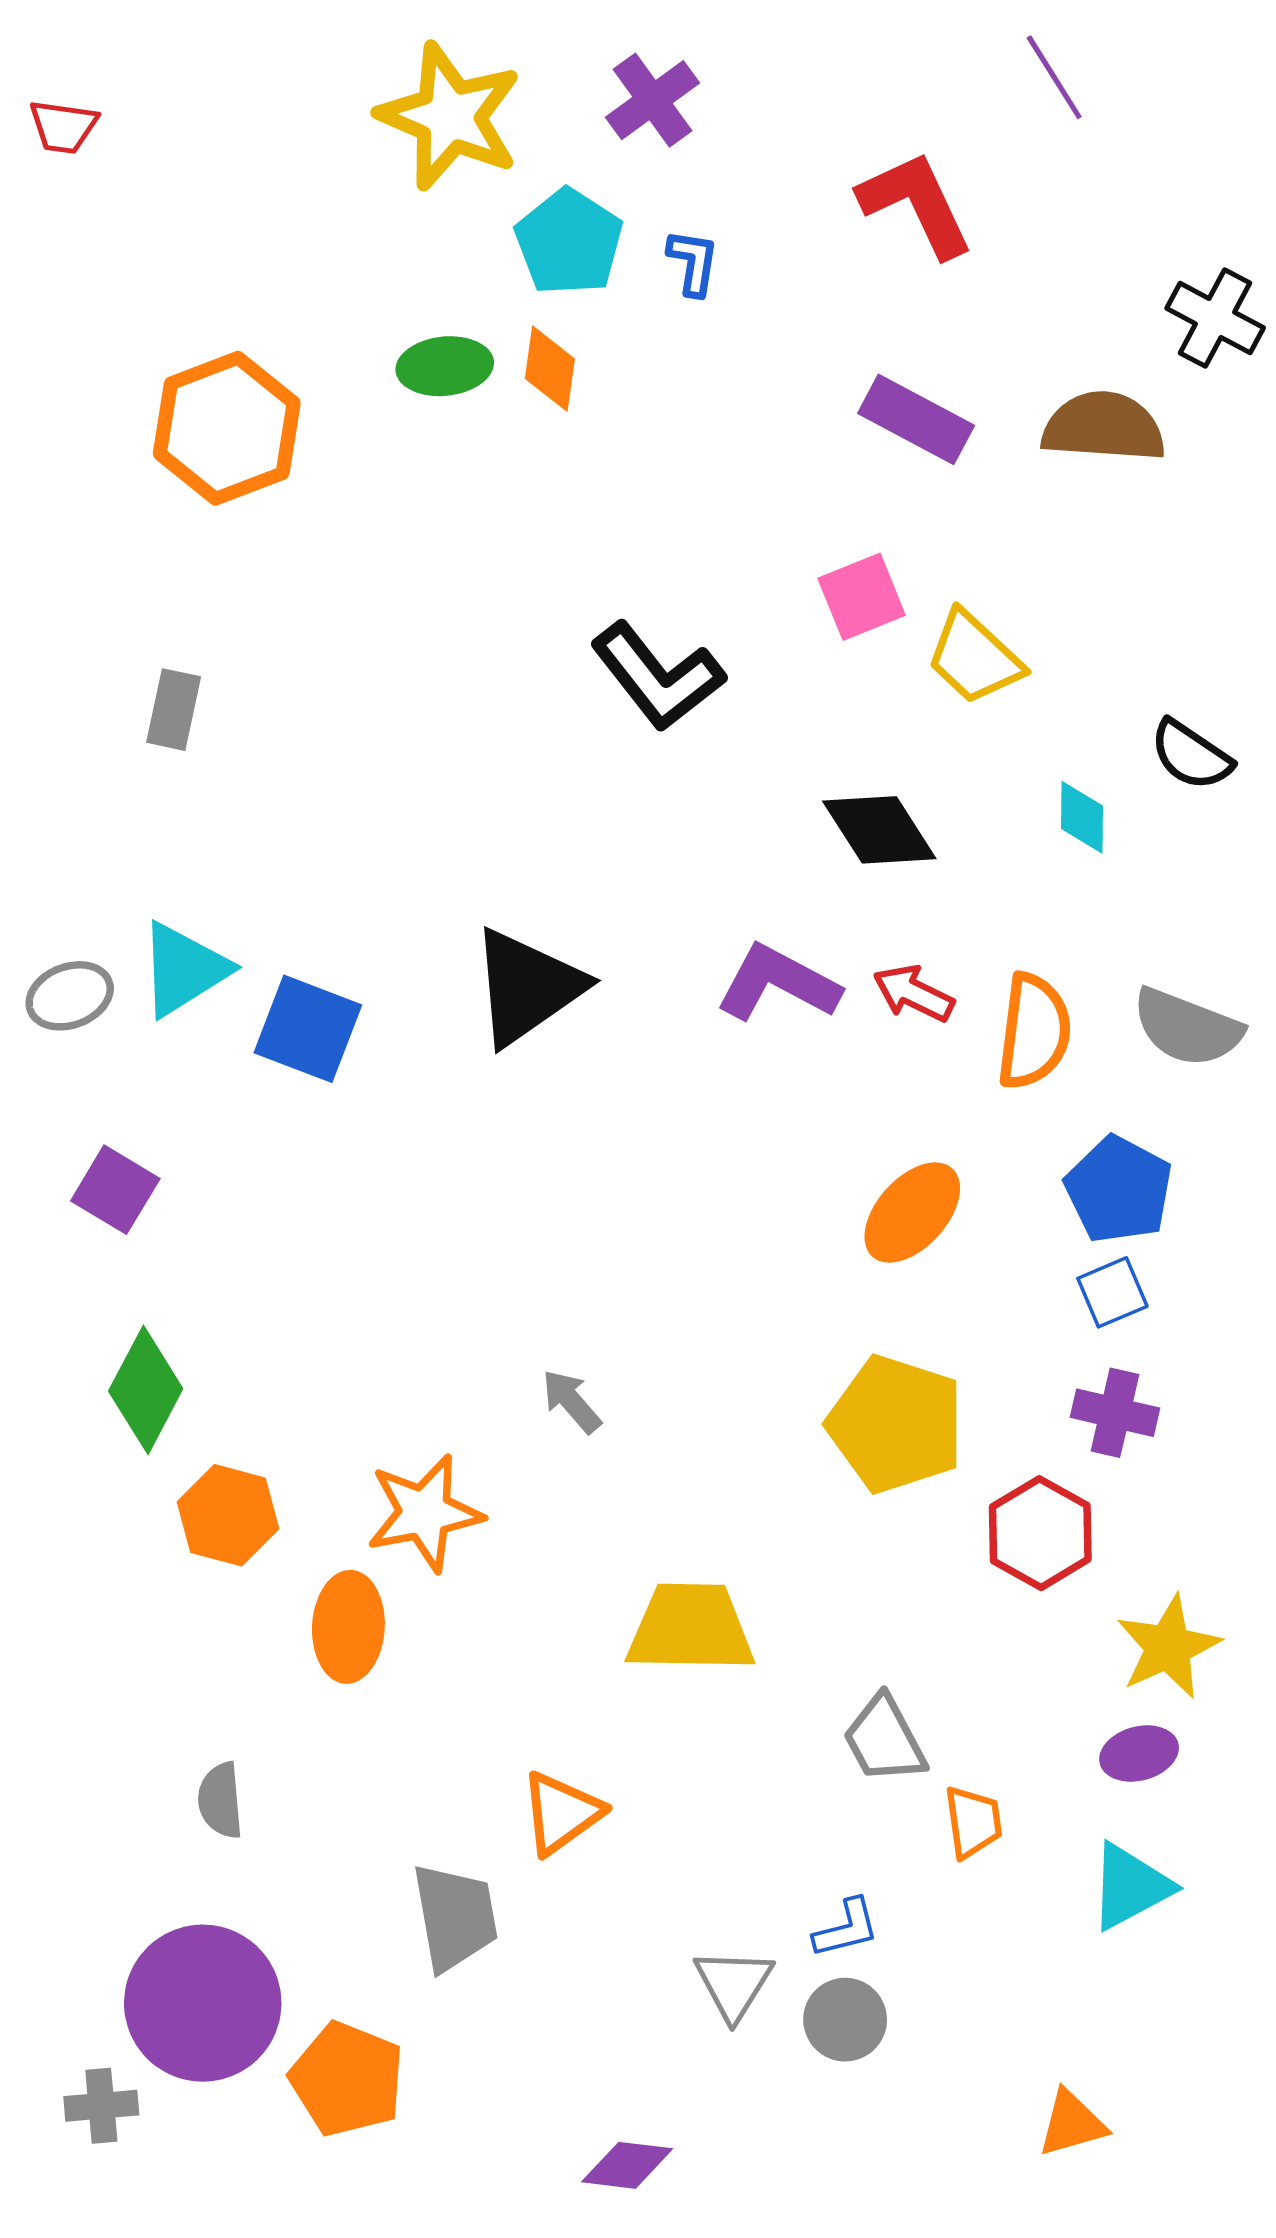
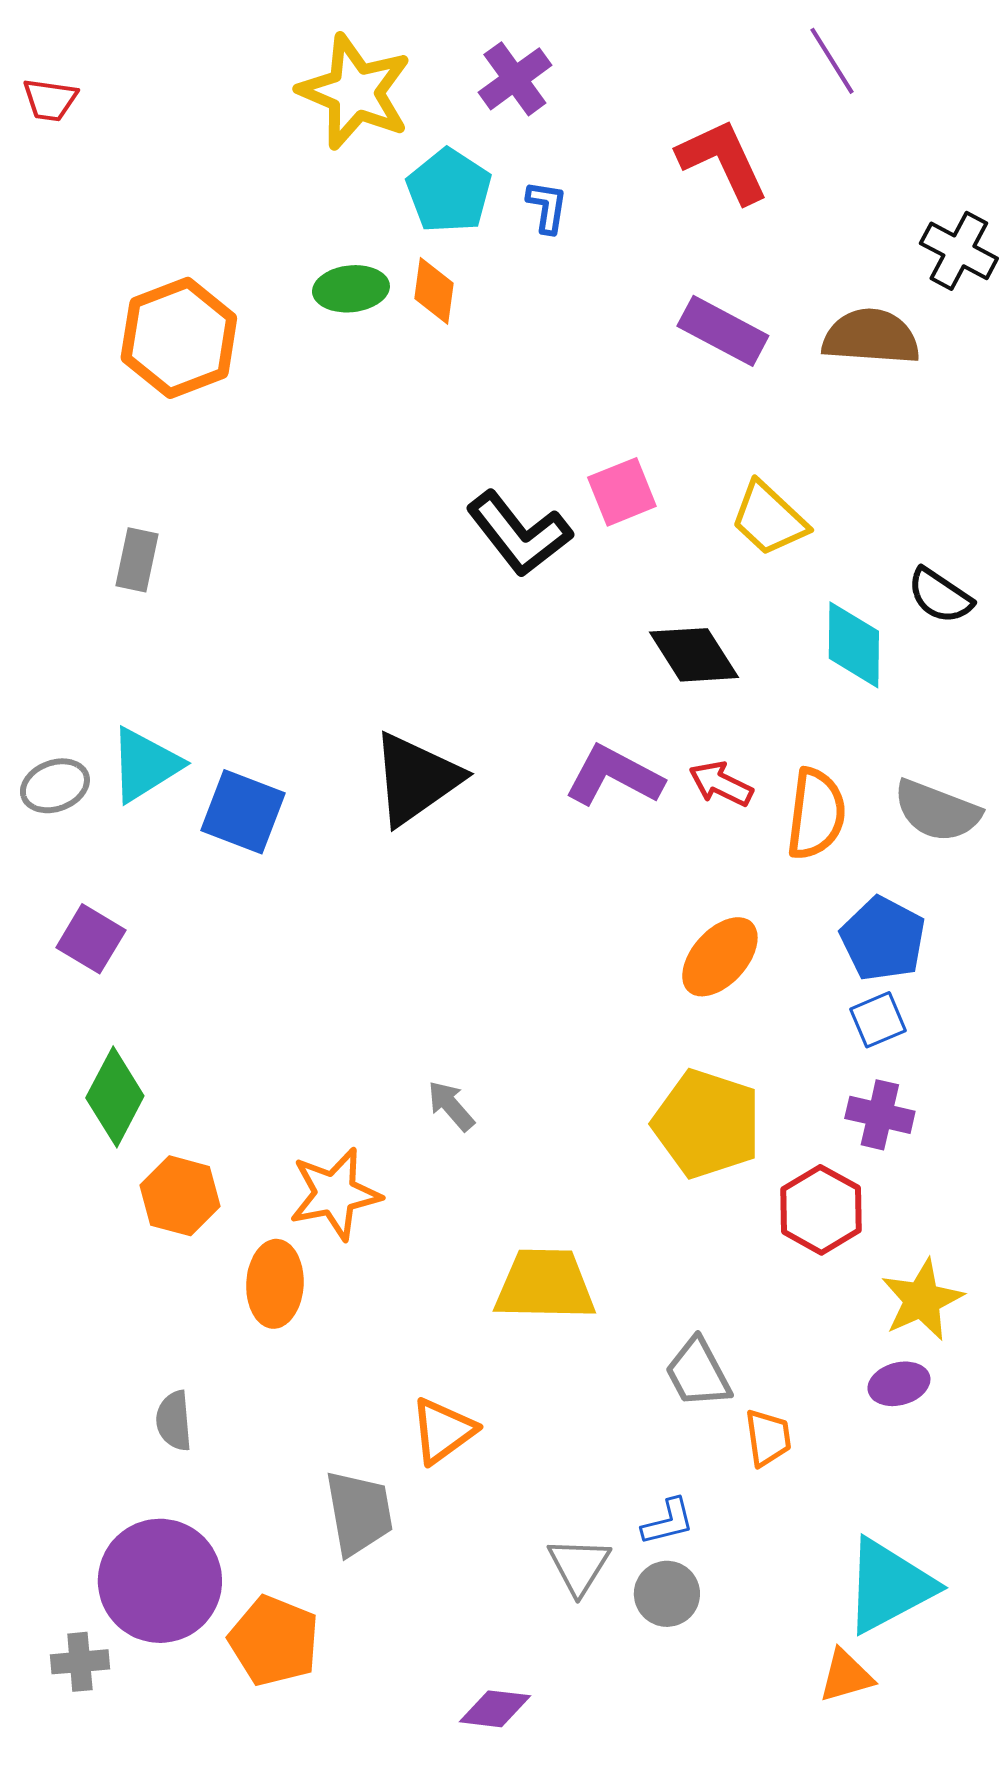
pink square: (862, 597) -> (622, 492), moved
cyan diamond: (1082, 817) -> (854, 645), size x1.5
cyan triangle: (1130, 1887) -> (889, 1586), moved, size x1.4

